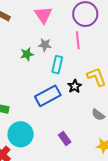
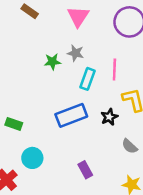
pink line: (78, 40) -> (114, 70), moved
black star: (75, 86) -> (109, 117), moved
cyan circle: (21, 134) -> (32, 158), size x0.7

